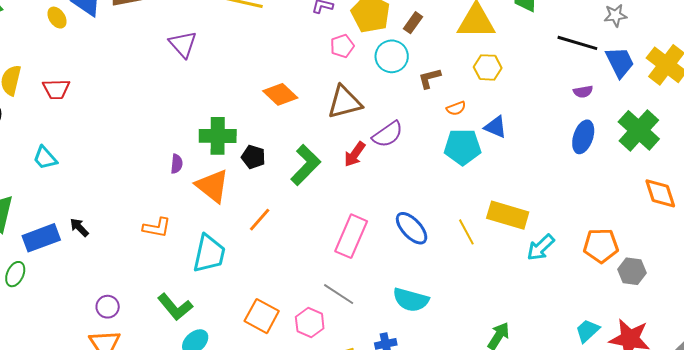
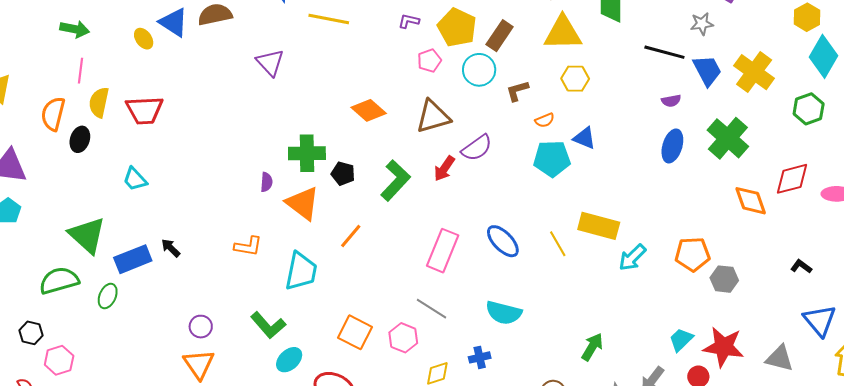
brown rectangle: (413, 23) -> (500, 36), size x1.4
red trapezoid: (56, 89) -> (144, 110), size x1.4

